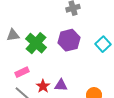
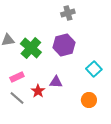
cyan square: (103, 44) -> (94, 69), moved
purple triangle: (61, 85) -> (56, 82), moved

